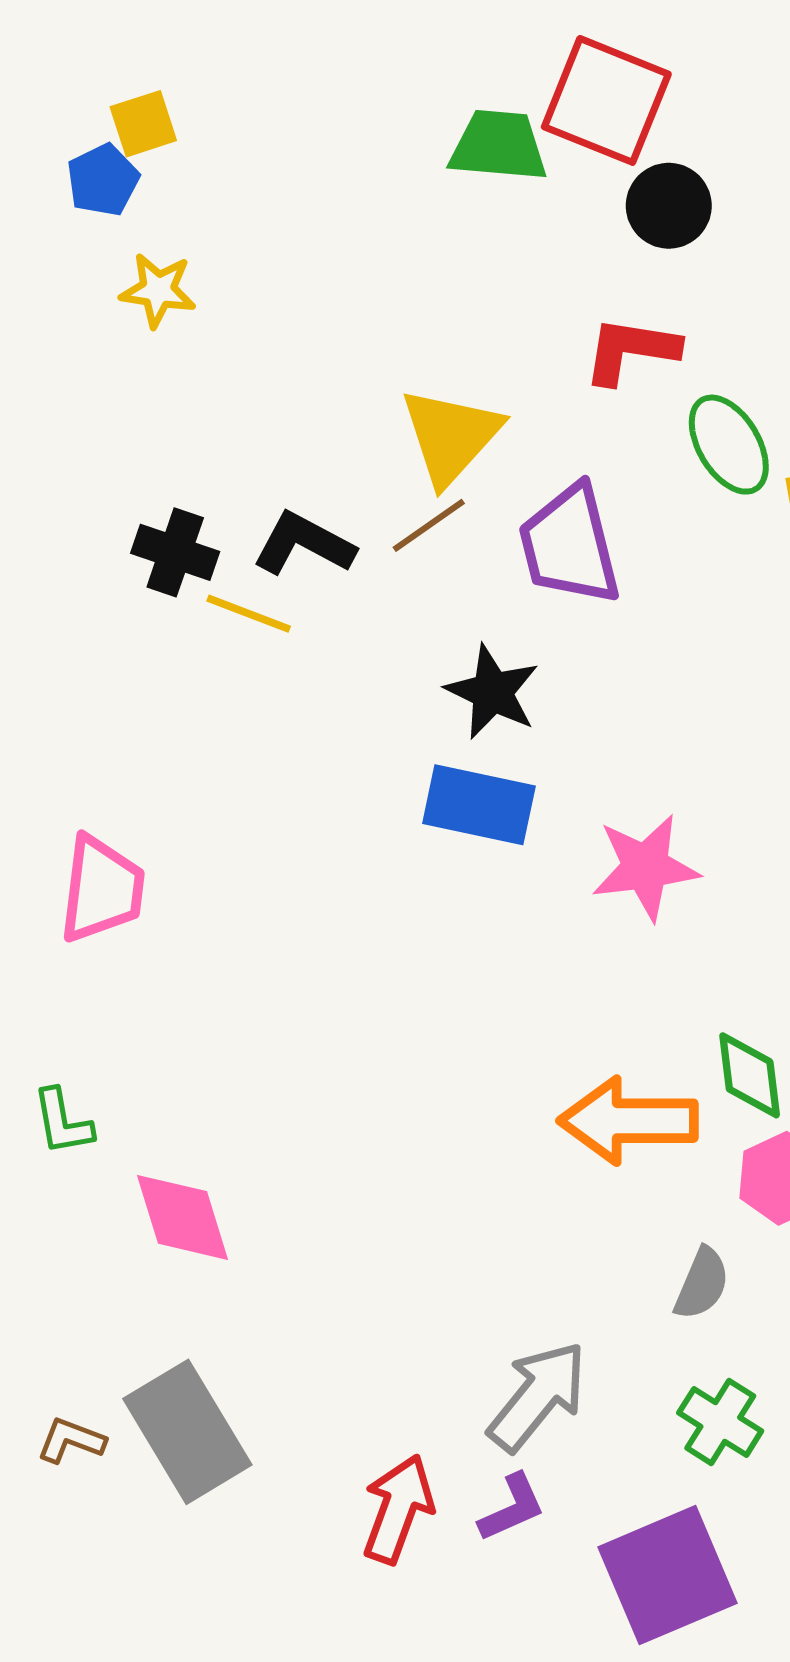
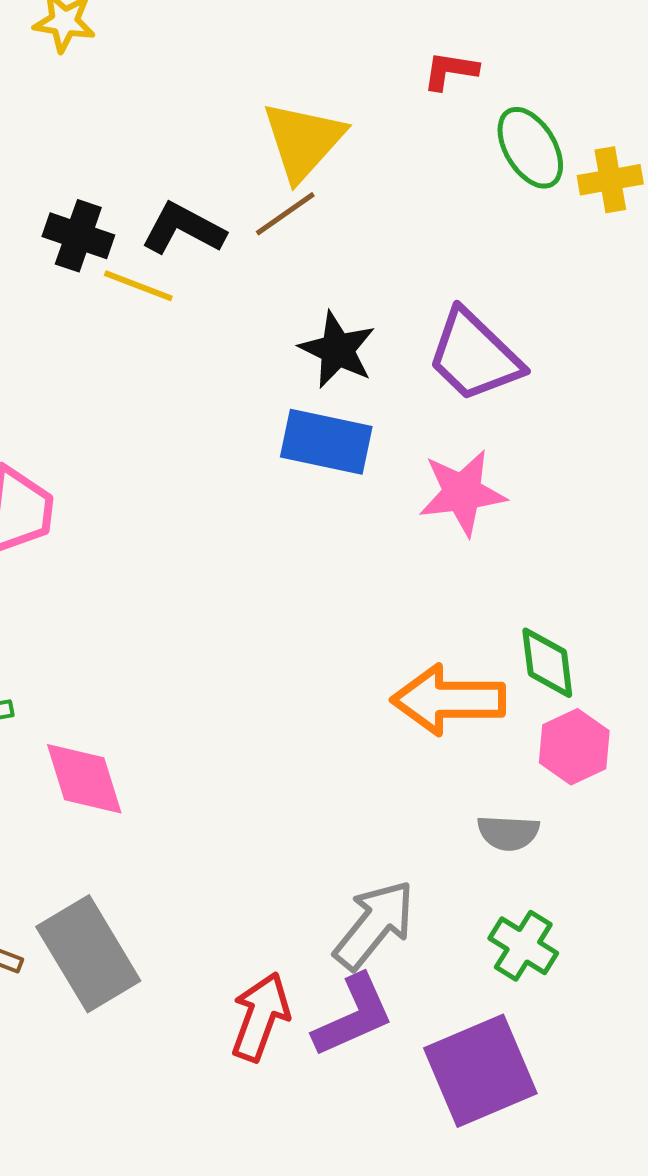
red L-shape: (631, 350) -> (450, 71), size x0.7
purple trapezoid: (570, 545) -> (474, 356), moved, turned -32
gray semicircle: (702, 1284) -> (508, 833), turned 70
purple L-shape: (512, 1508) -> (353, 1016), size x1.5

